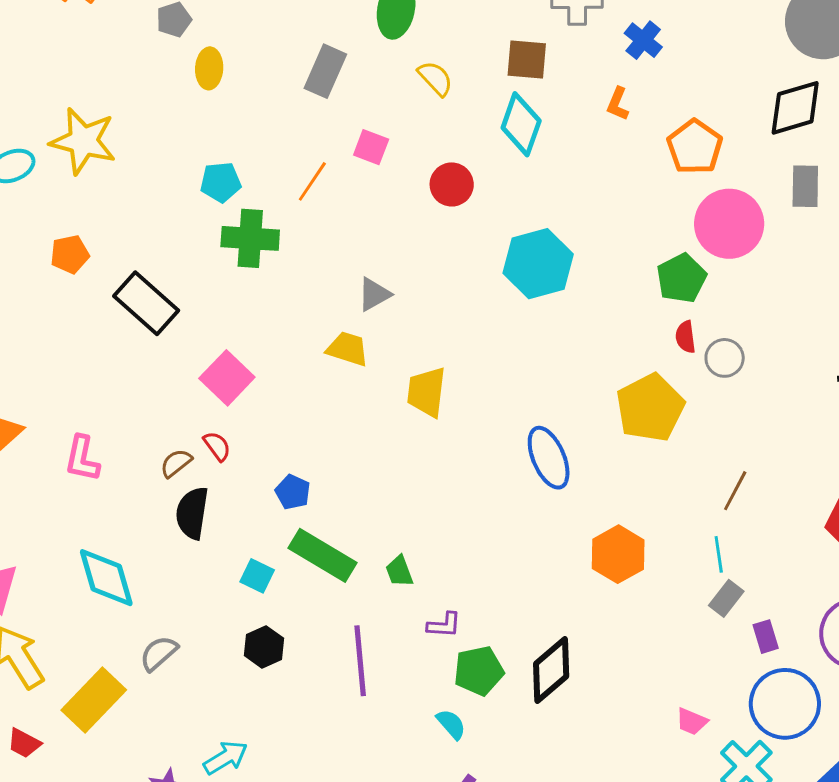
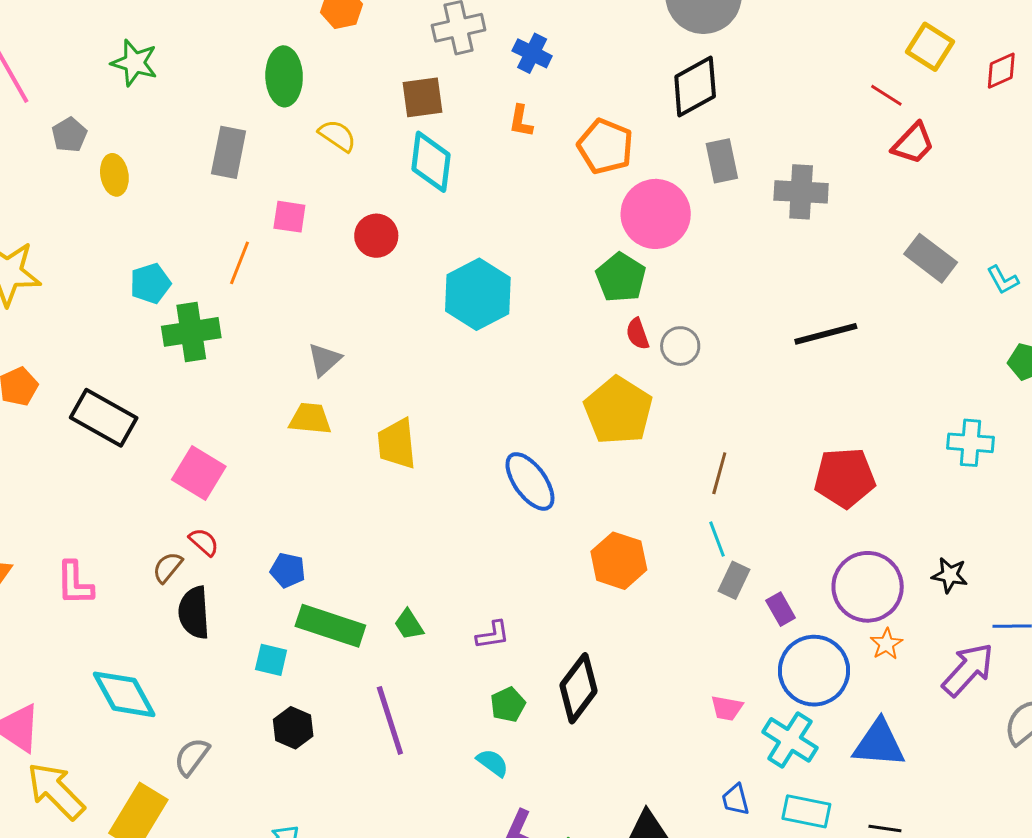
purple L-shape: (444, 625) -> (493, 635), moved
green pentagon: (479, 671) -> (508, 705), size x0.7

